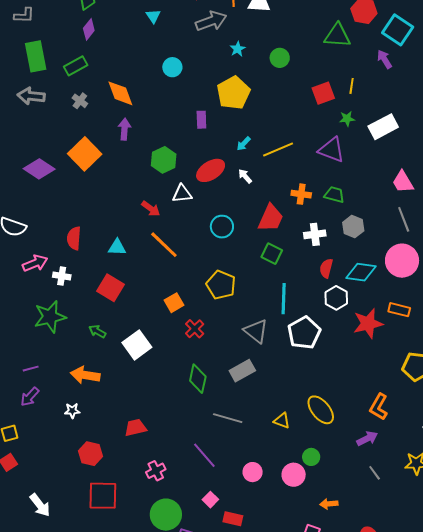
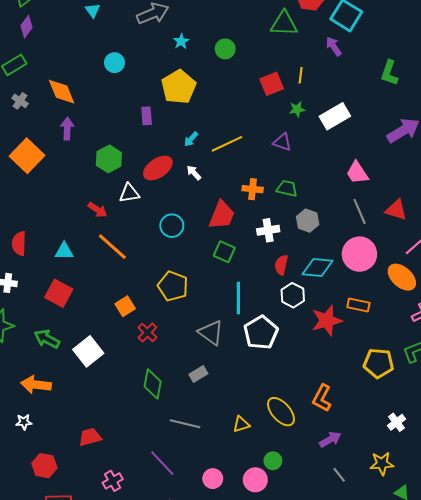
purple triangle: (332, 150) -> (282, 142), size x0.7
green arrow: (97, 331) -> (47, 339), size x1.4
gray rectangle: (242, 371) -> (198, 374), size x0.7
orange L-shape: (379, 407) -> (322, 398), moved
yellow triangle: (282, 421) -> (241, 424), turned -36

